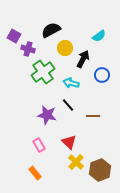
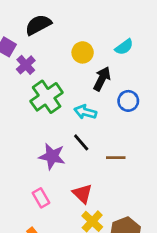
black semicircle: (51, 30) -> (38, 25), moved
yellow circle: (65, 48) -> (83, 52), moved
purple cross: (28, 49) -> (26, 65), turned 32

